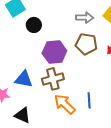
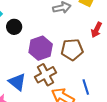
brown pentagon: (86, 44) -> (72, 50), moved
blue triangle: (24, 79) -> (17, 82), turned 42

